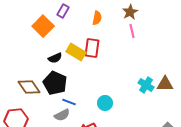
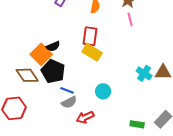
orange square: (43, 26) -> (41, 54), moved
yellow rectangle: (76, 52) -> (92, 52), moved
gray semicircle: (62, 115) -> (69, 102), moved

